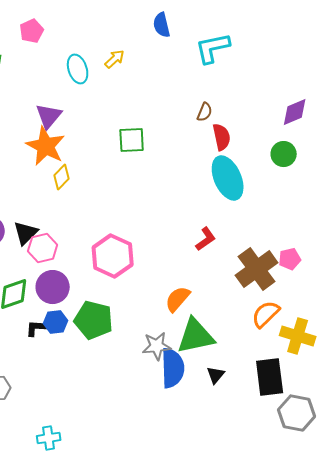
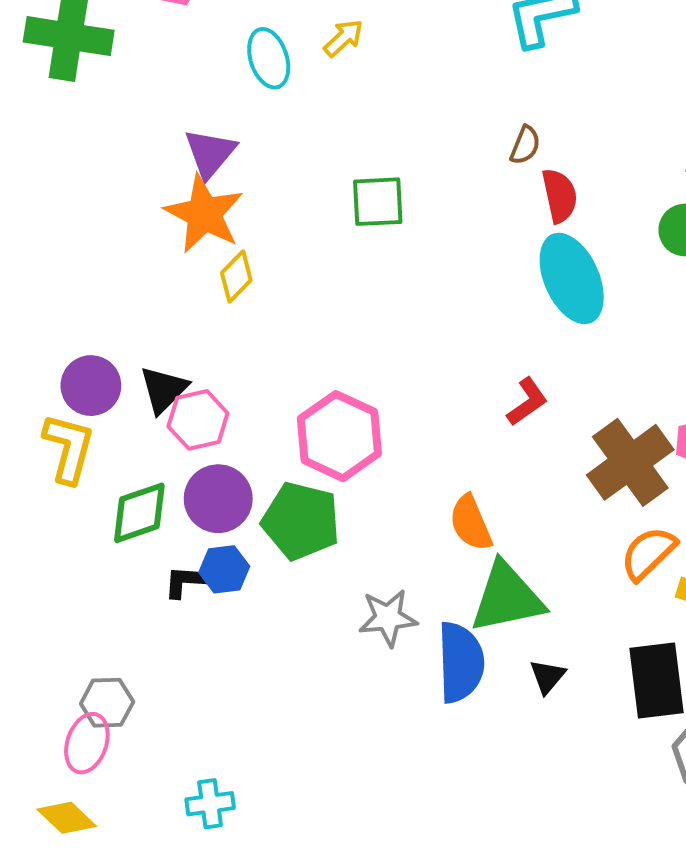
orange semicircle: (178, 299) -> (471, 523), turned -64
green pentagon: (94, 320) -> (301, 521), moved
gray star: (157, 346) -> (388, 618), moved

